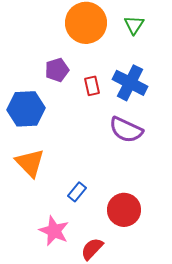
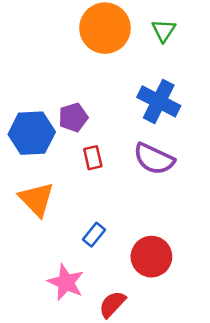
purple pentagon: (57, 70) -> (73, 117), moved
red rectangle: (92, 86) -> (93, 158), moved

